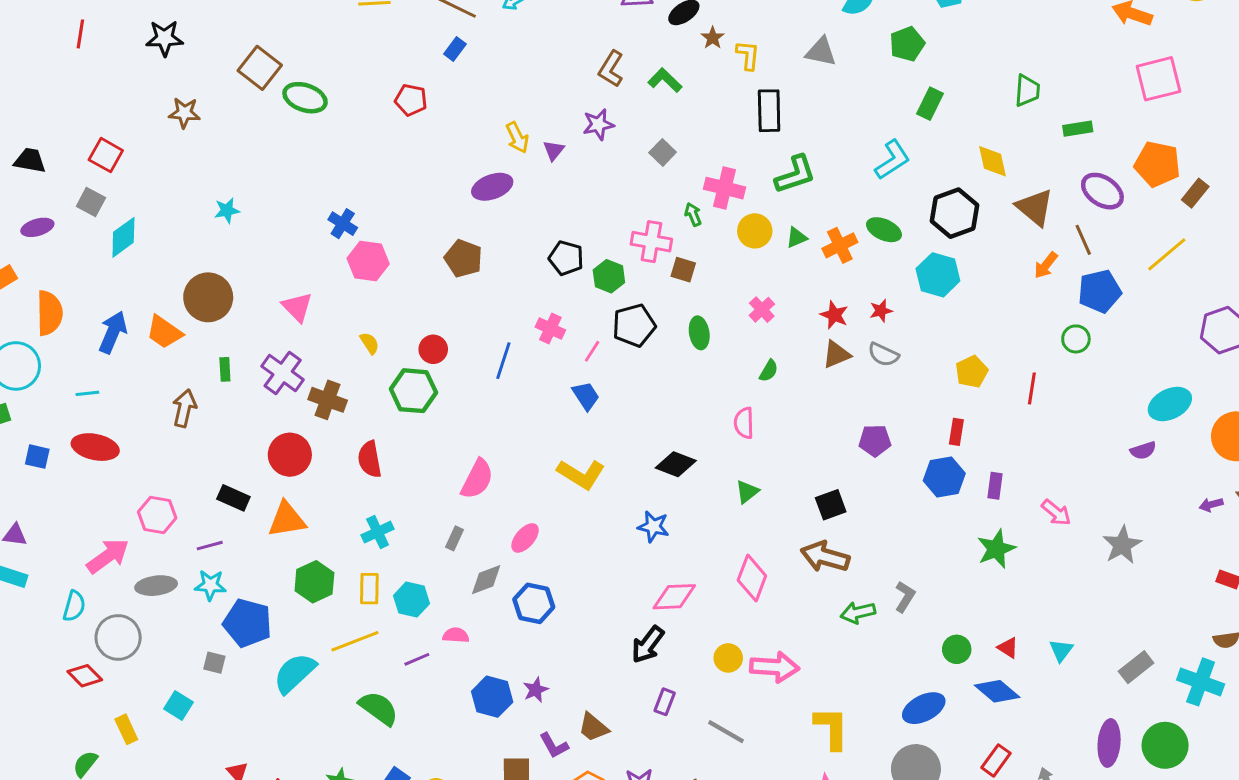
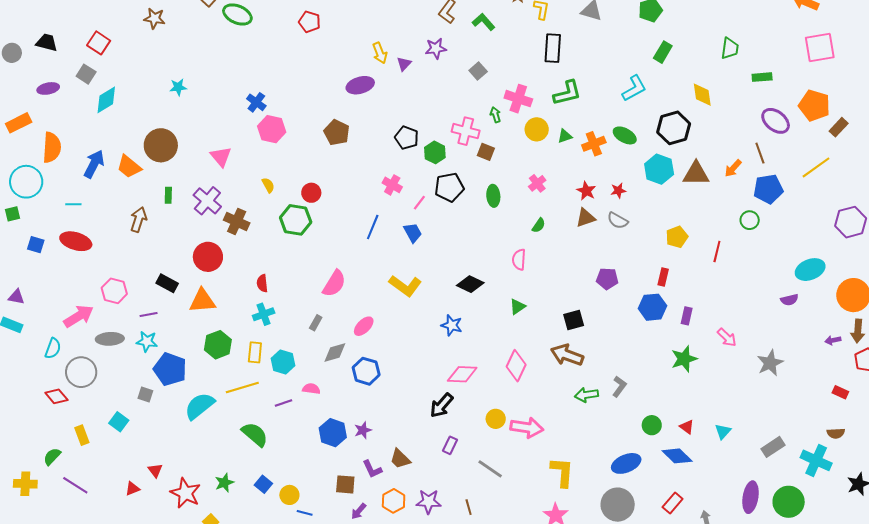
brown triangle: (1035, 207) -> (696, 174), moved, turned -44
blue line: (503, 361) -> (373, 227), moved
red semicircle: (370, 459) -> (262, 283), moved, size x0.7

